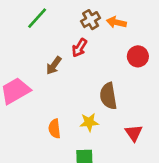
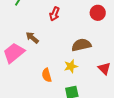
brown arrow: (54, 66) -> (32, 38), moved, turned 104
brown semicircle: (108, 96) -> (81, 45), turned 96

